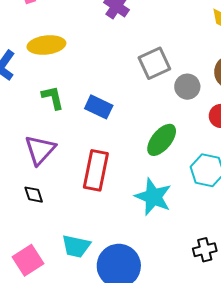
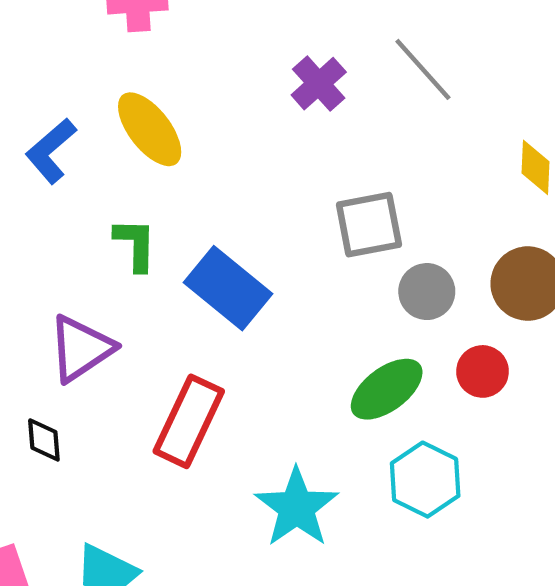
yellow ellipse: (46, 45) -> (150, 129), turned 45
blue rectangle: (99, 107) -> (228, 288), size x1.4
green ellipse: (162, 140) -> (387, 389), moved

